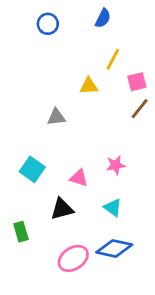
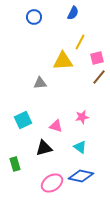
yellow triangle: (89, 86) -> (63, 61), size x1.5
cyan square: (32, 169) -> (23, 120), turned 30

